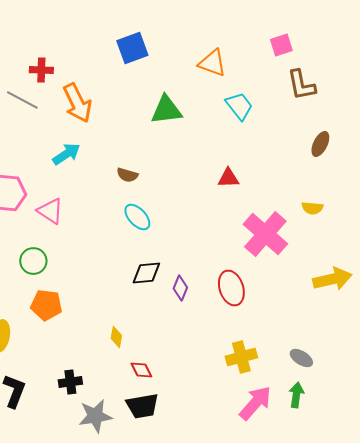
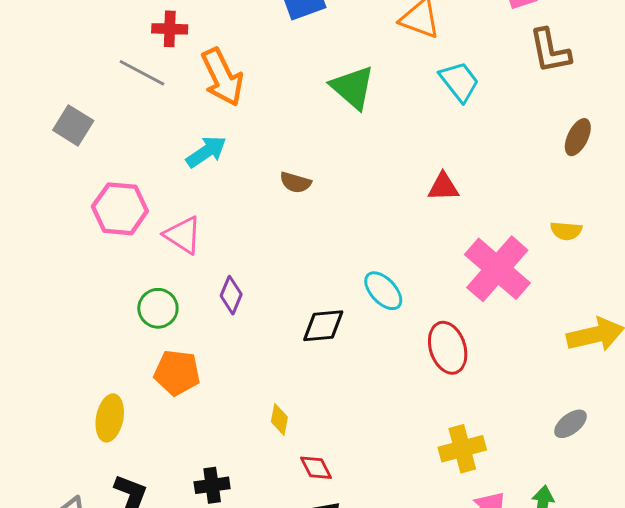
green triangle: (166, 110) -> (353, 87), turned 48
cyan ellipse: (137, 217) -> (383, 291), moved
purple diamond: (180, 288) -> (231, 295), moved
gray ellipse: (301, 358) -> (570, 424), moved, turned -70

